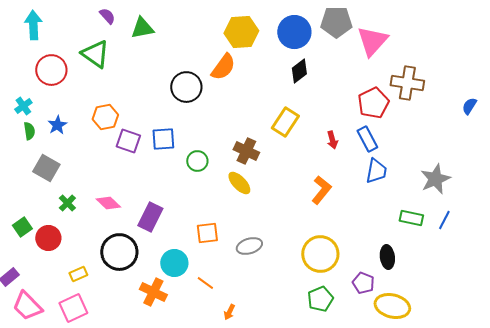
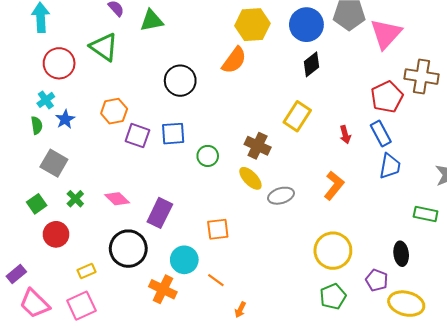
black circle: (186, 87) -> (180, 81), moved
cyan cross: (23, 106) -> (46, 100), moved
green square: (22, 227) -> (37, 204), moved
gray ellipse: (249, 246) -> (281, 196), moved

